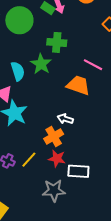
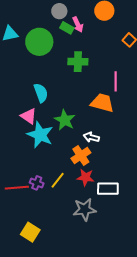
green star: (41, 64) -> (65, 120), moved
pink line: (93, 65) -> (116, 81), turned 66

